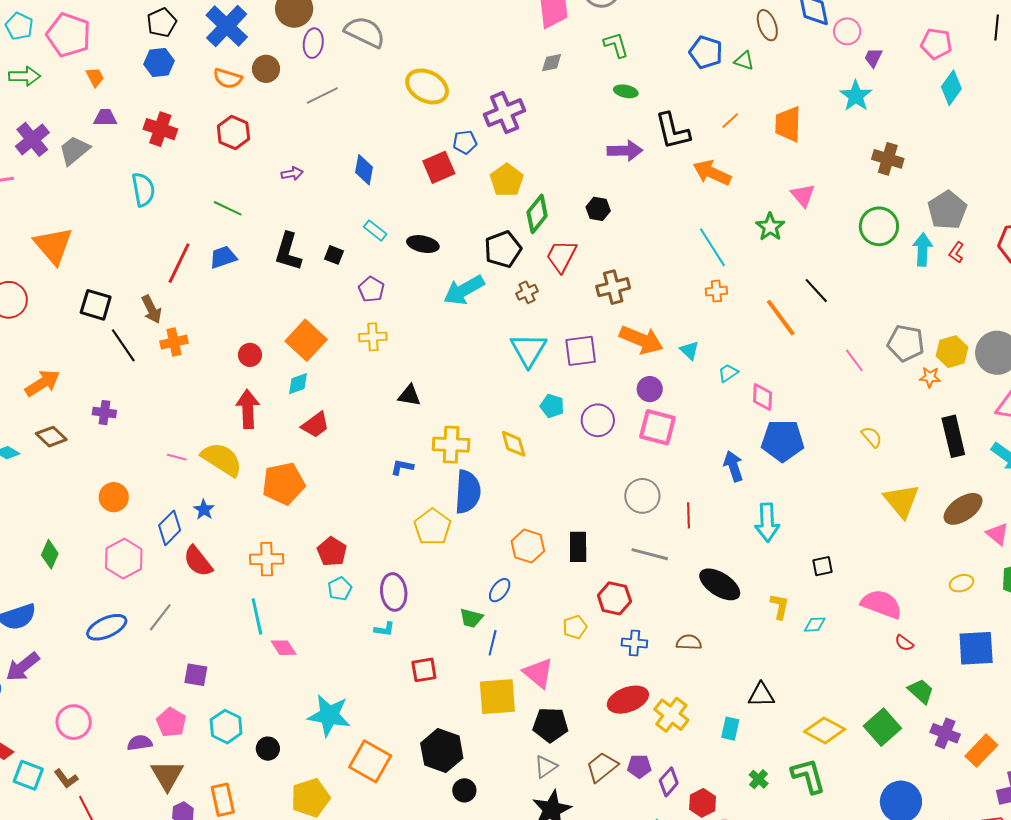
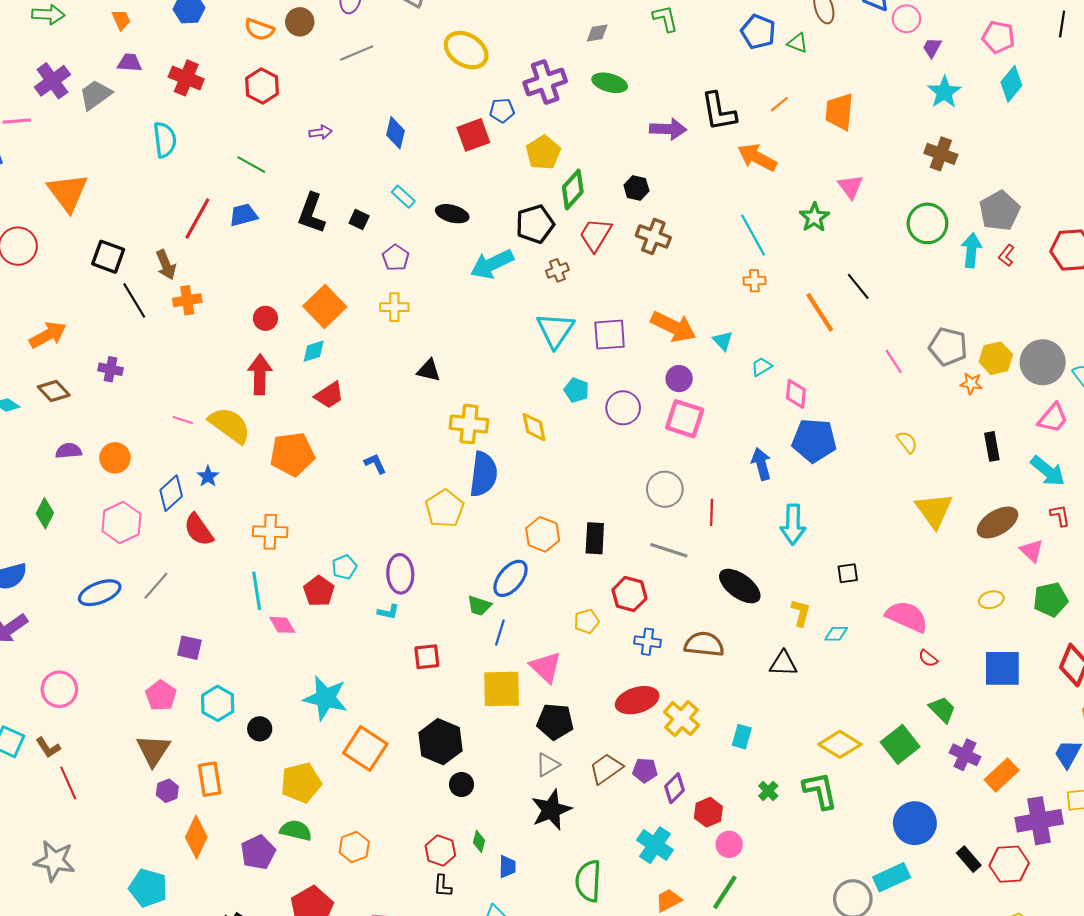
green ellipse: (626, 91) -> (610, 83), moved, size x1.4
cyan star: (856, 96) -> (944, 92), moved
brown cross: (613, 287) -> (653, 236), moved, turned 32
black rectangle: (953, 436) -> (992, 446), size x0.7
blue L-shape: (402, 467) -> (375, 464), moved, turned 50
red pentagon: (332, 552) -> (319, 591), moved
blue ellipse: (500, 590) -> (511, 578), size x1.5
brown semicircle: (689, 642) -> (704, 644), size x1.5
black triangle: (761, 695) -> (783, 664), moved
purple semicircle: (140, 743) -> (69, 451), moved

